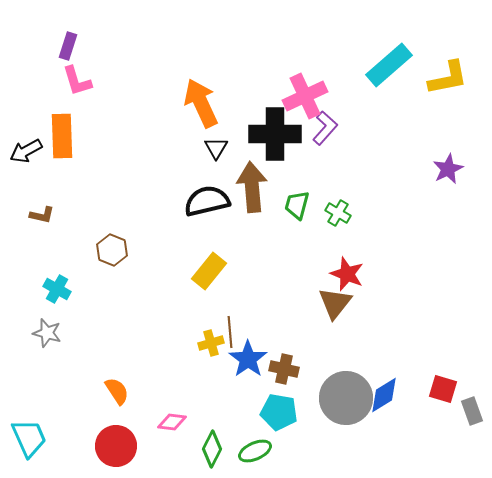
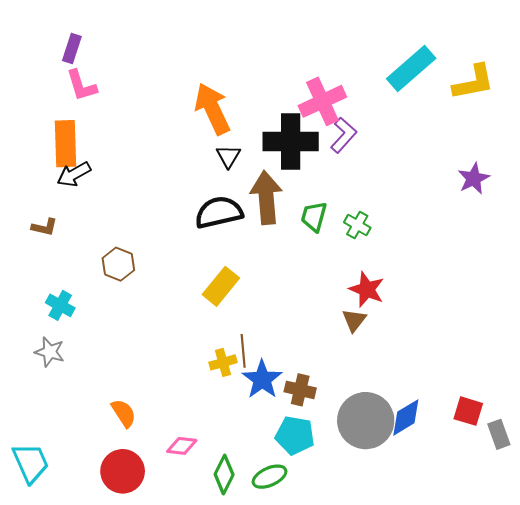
black arrow: (26, 151) -> (74, 174), moved
brown triangle: (335, 303) -> (354, 320), size x0.7

